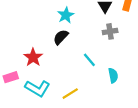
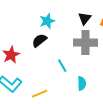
gray cross: (110, 31) -> (85, 43), size x1.6

